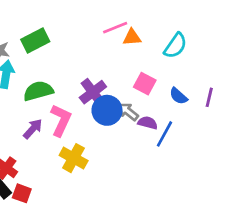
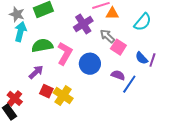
purple cross: (93, 92) -> (83, 24), moved
purple line: (209, 97) -> (152, 60), moved
gray arrow: (128, 112) -> (107, 36), moved
pink L-shape: (61, 120) -> (65, 53), moved
red square: (22, 193) -> (46, 91), moved

